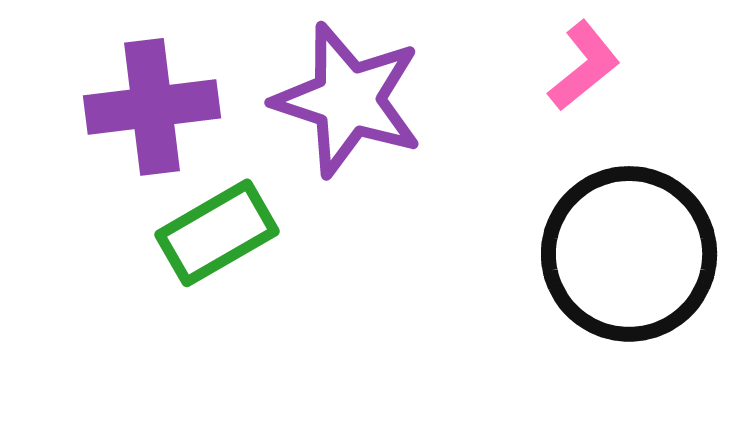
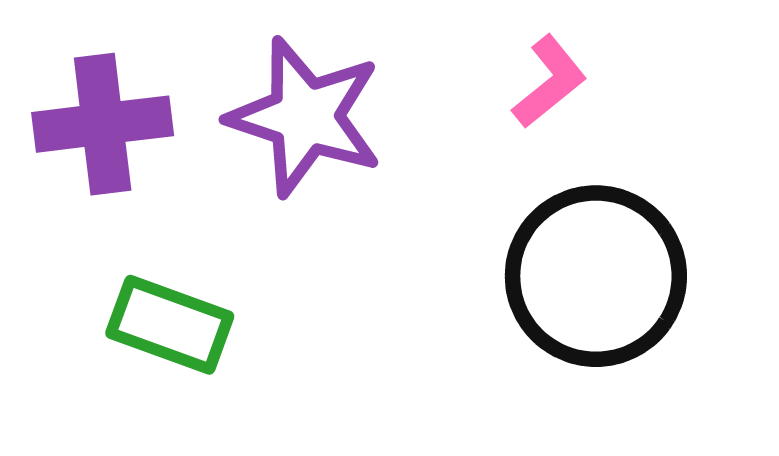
green rectangle: (217, 233) -> (170, 325), moved, turned 50

